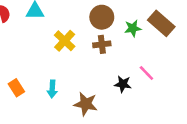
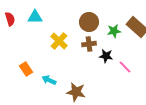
black star: (123, 84) -> (106, 56), moved
orange rectangle: (16, 88) -> (26, 69), moved
cyan arrow: (52, 89) -> (49, 80), turned 112

